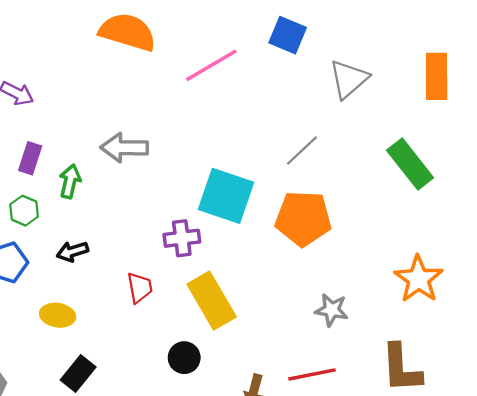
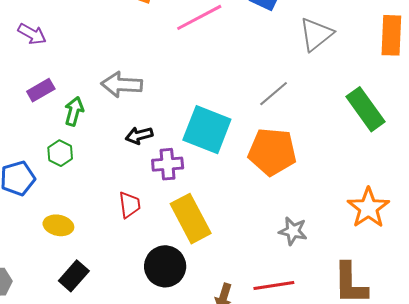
purple rectangle: (30, 158) -> (41, 90), turned 40
green hexagon: (24, 211) -> (60, 153), moved
black arrow: (72, 252) -> (139, 135), moved
black circle: (184, 358) -> (165, 266), size x1.5

